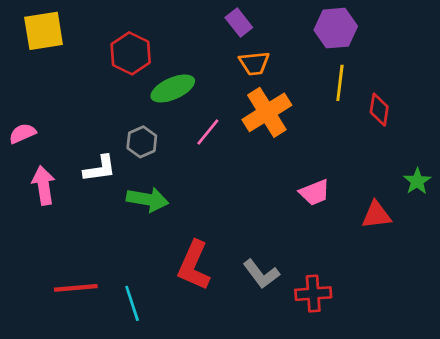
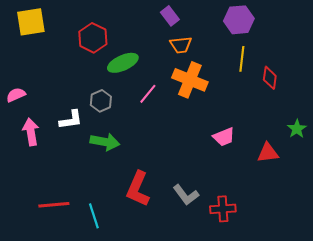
orange cross: (267, 112) -> (190, 80), turned -36

